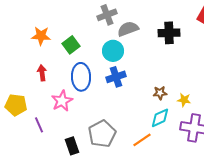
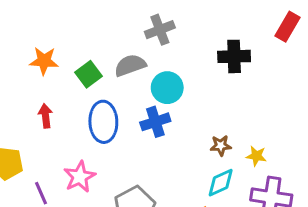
gray cross: (107, 15) -> (160, 30), moved
gray semicircle: (128, 29) -> (130, 65), moved
cyan circle: (113, 51) -> (167, 88), moved
pink star: (62, 101) -> (80, 177), moved

